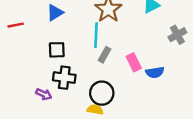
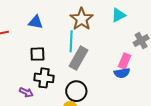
blue triangle: (55, 13) -> (36, 22), turned 42
gray rectangle: (105, 55) -> (79, 58), size x1.6
pink rectangle: (134, 62) -> (125, 61), moved, turned 49

